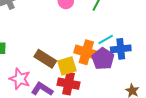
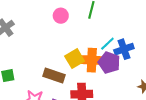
yellow square: (67, 66) -> (75, 59), moved

